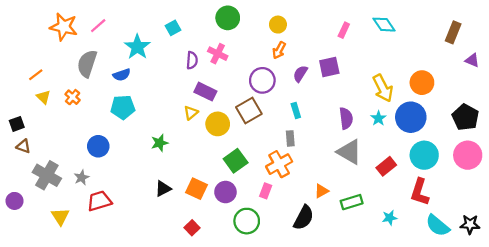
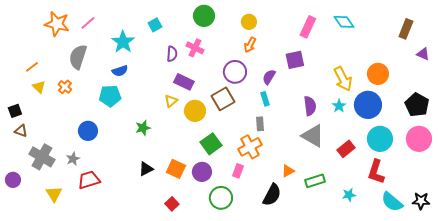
pink rectangle: (344, 30) -> (308, 27), size x1.5
purple semicircle: (300, 74) -> (269, 77), moved
blue semicircle: (122, 75) -> (120, 71), moved

